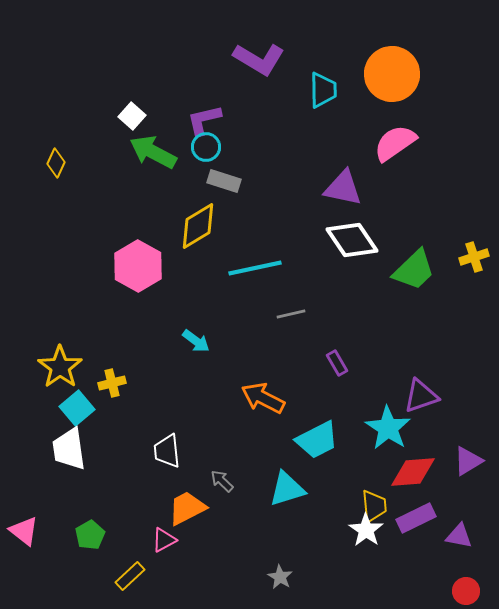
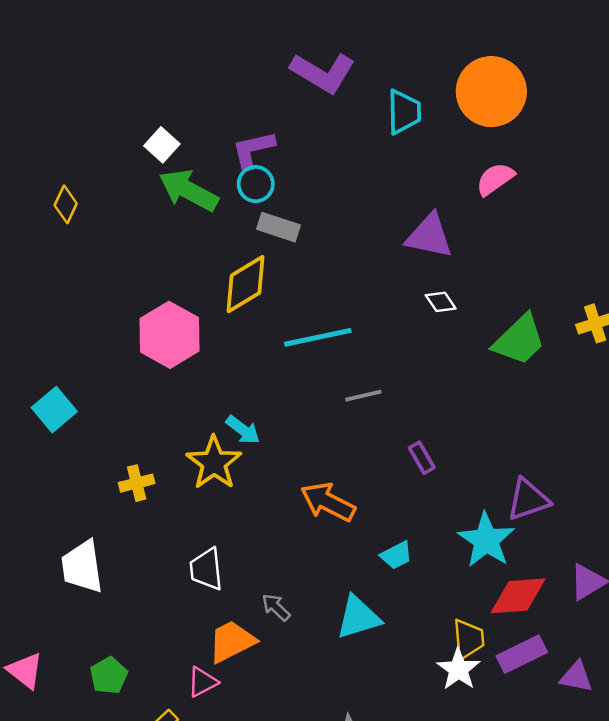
pink semicircle: (395, 143) -> (495, 179), size x0.7
white diamond: (352, 240) -> (441, 302), size x0.5
yellow star: (60, 367) -> (214, 463), moved
cyan square: (77, 408) -> (54, 410), moved
cyan trapezoid: (317, 440) -> (396, 555), size x0.6

